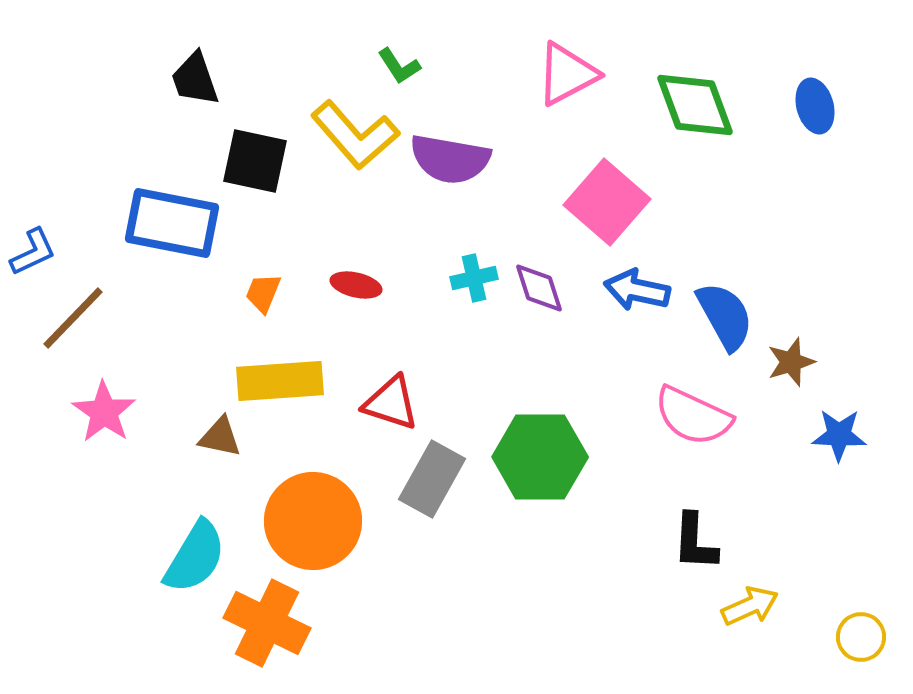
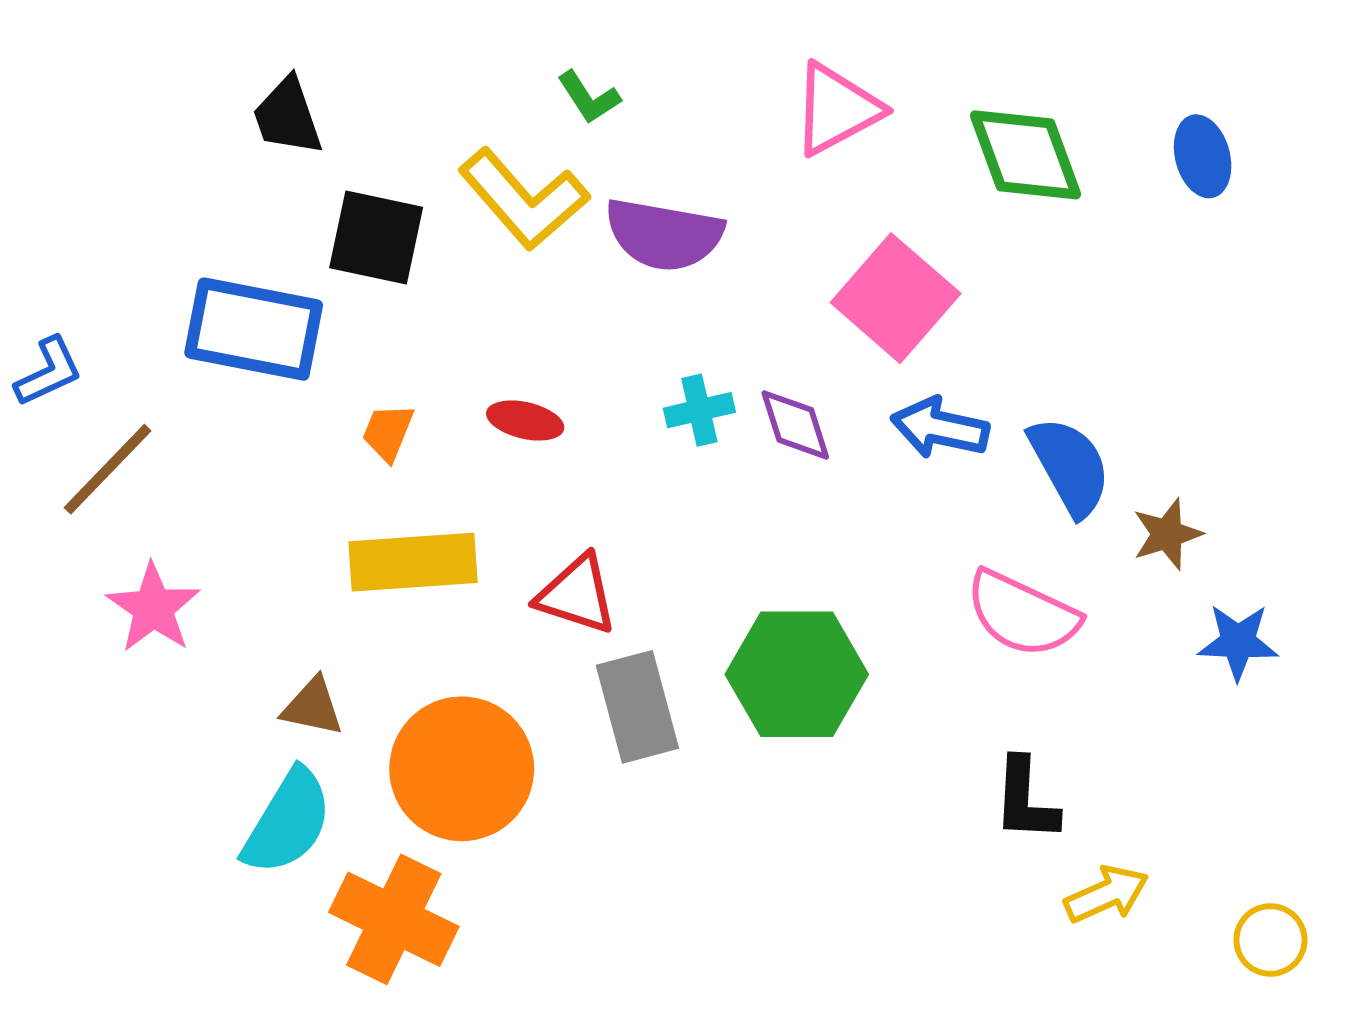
brown triangle: (220, 437) -> (313, 707), moved
gray rectangle: (432, 479) -> (637, 707), turned -44

